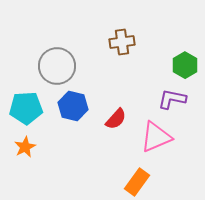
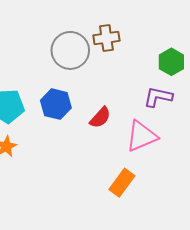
gray circle: (57, 66) -> (70, 50), moved

